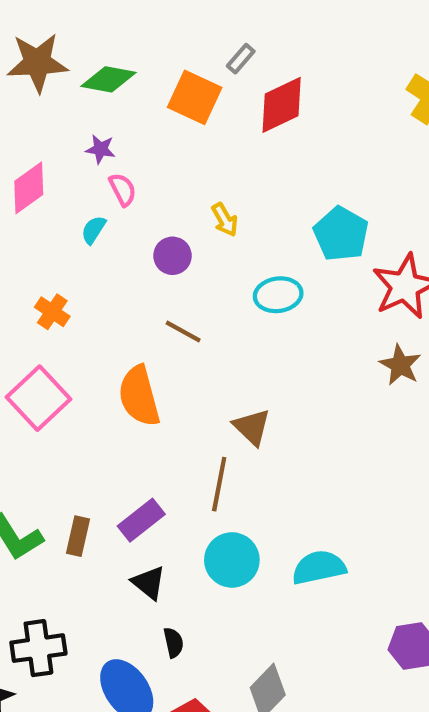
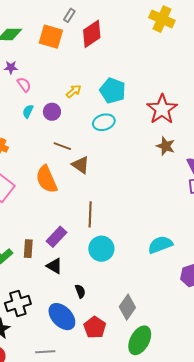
yellow arrow: (225, 220) -> (74, 91), turned -91
cyan semicircle: (94, 230) -> (28, 111), moved
cyan pentagon: (341, 234) -> (113, 91), moved
brown triangle: (252, 427) -> (81, 165), moved
cyan semicircle: (319, 567) -> (160, 245), moved
black triangle: (149, 583) -> (54, 266), moved

